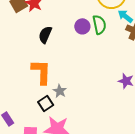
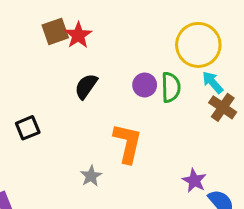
orange L-shape: (41, 72) -> (128, 143), moved
black square: (46, 104) -> (28, 128), moved

